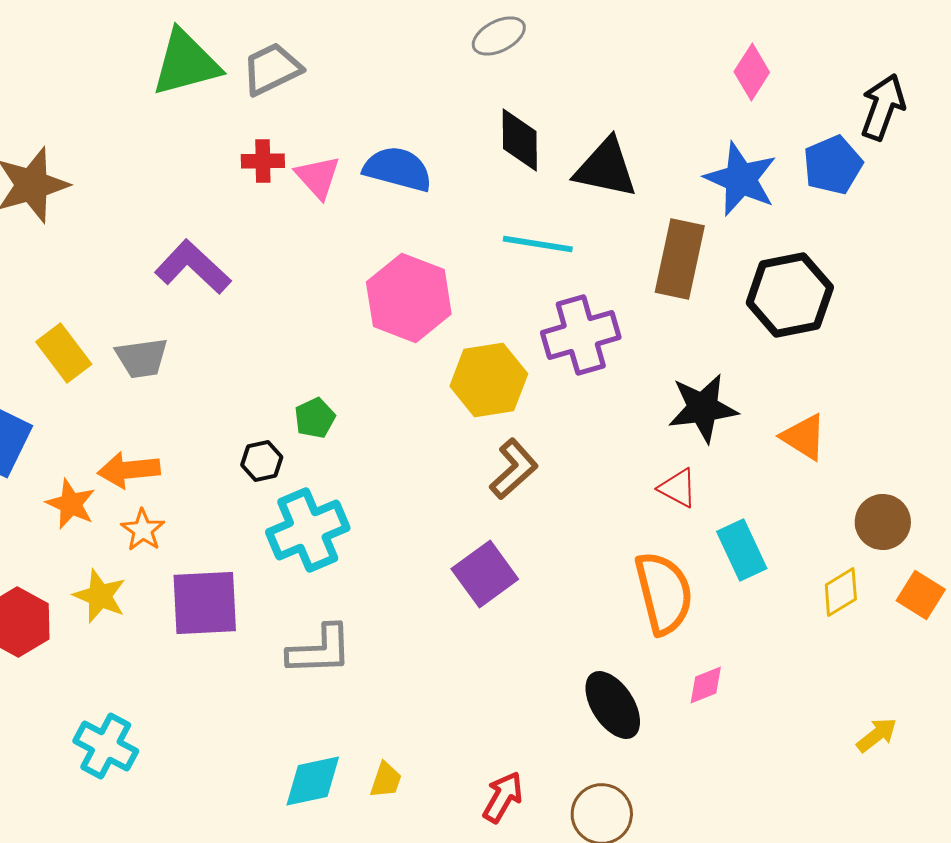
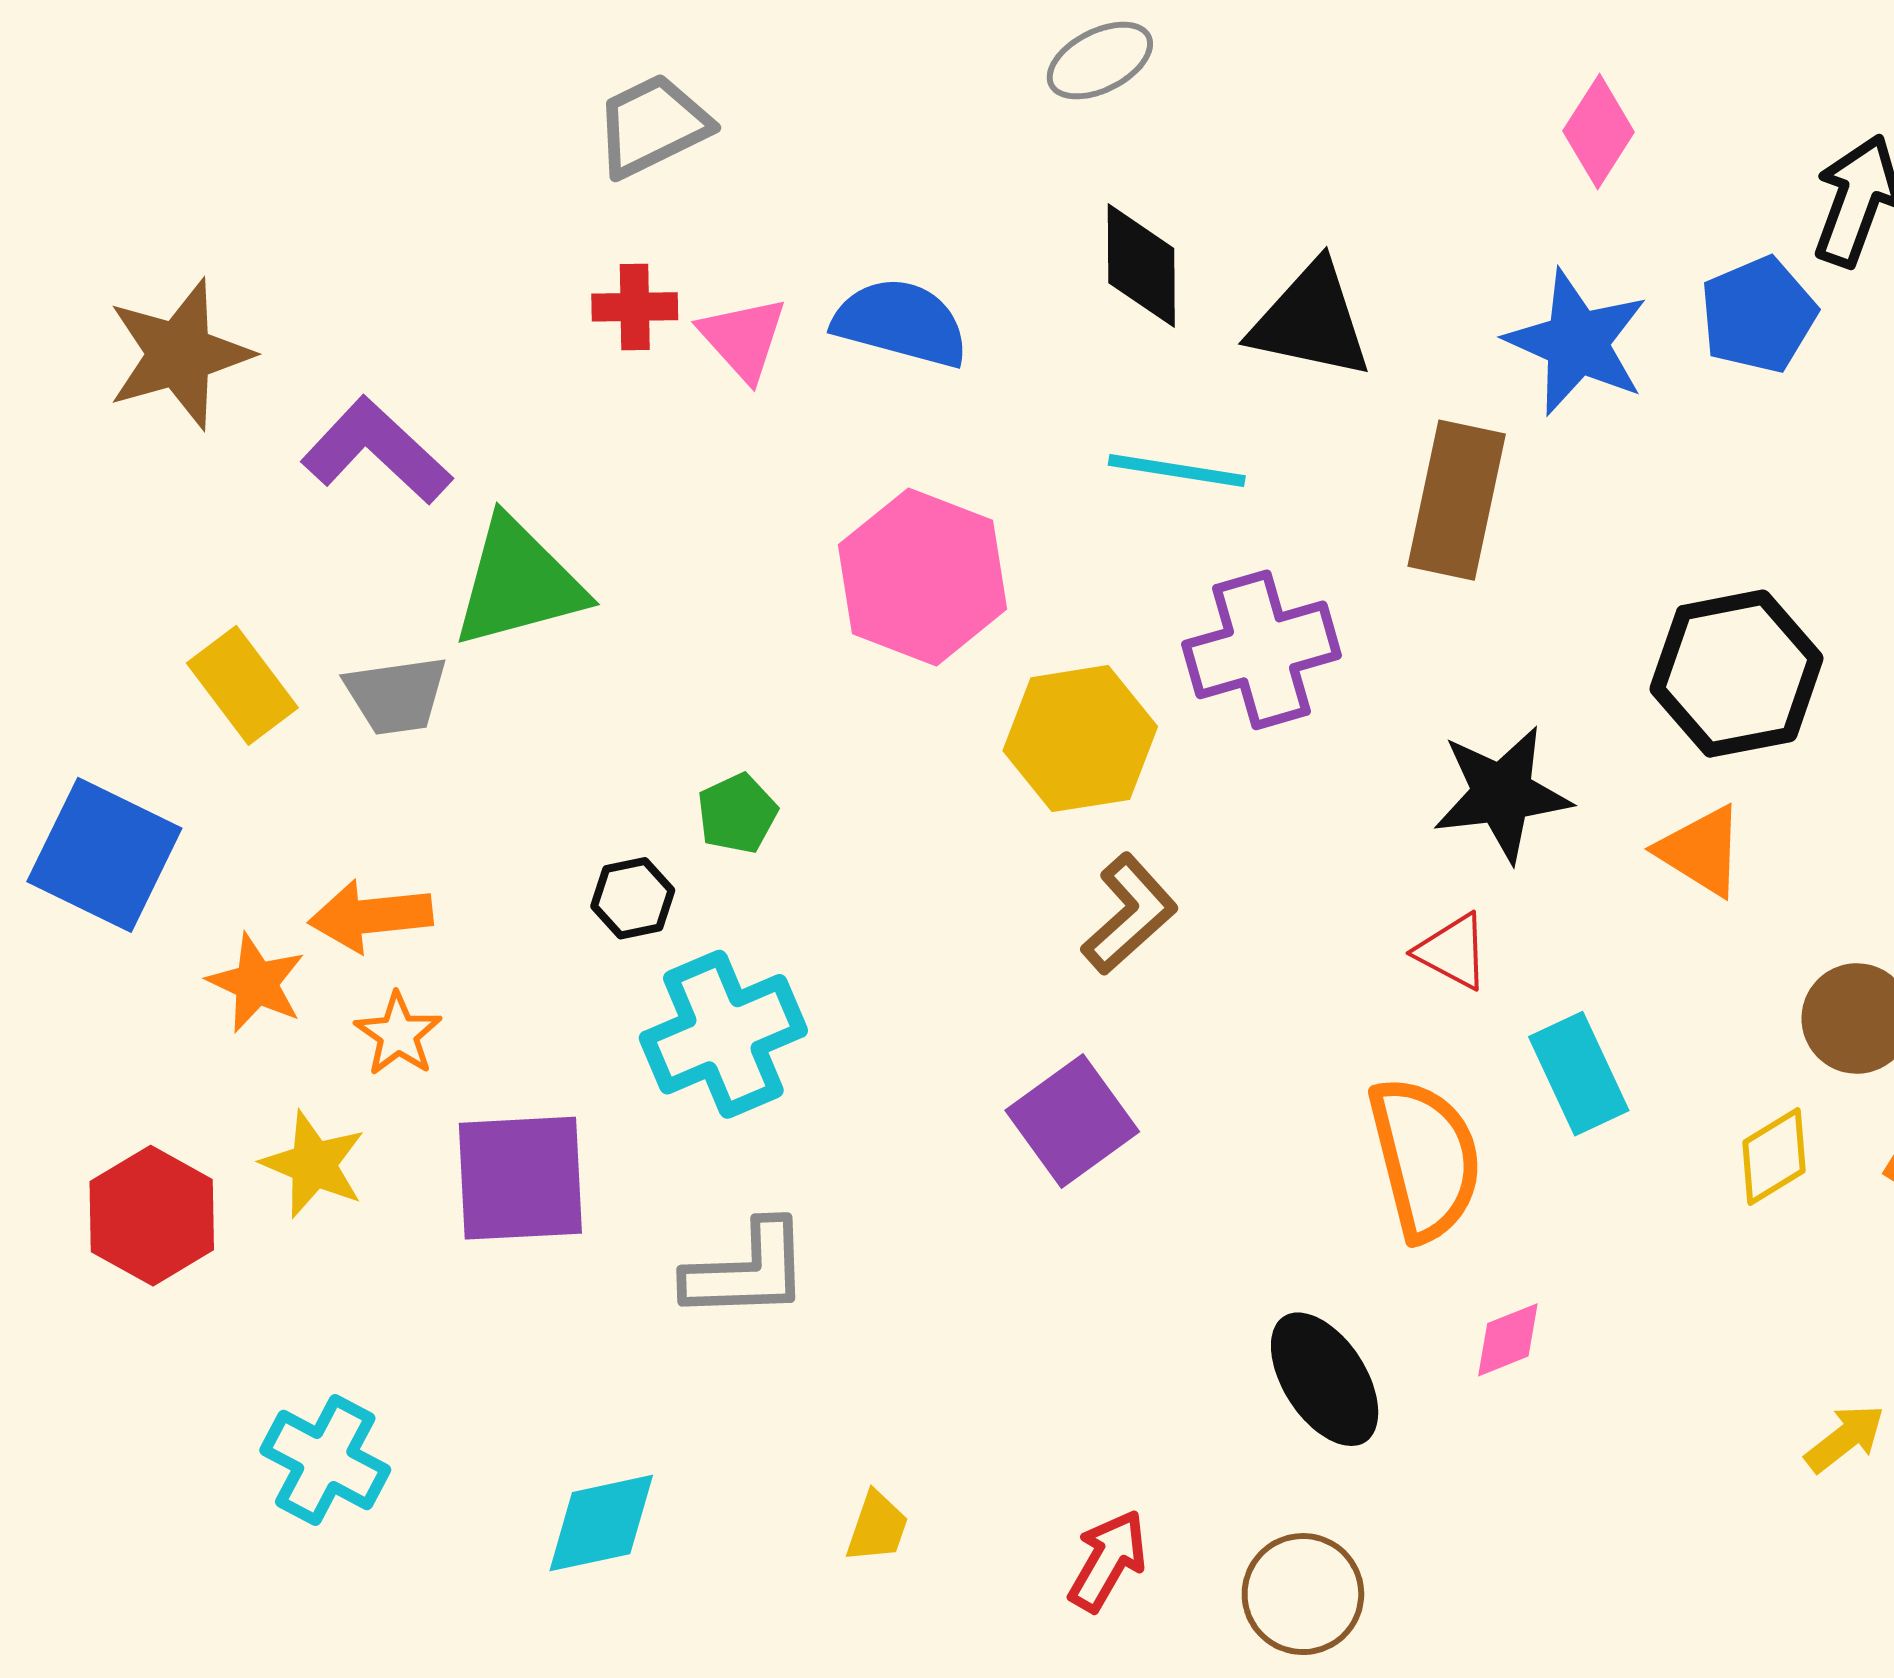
green triangle: (186, 63) -> (518, 583), moved
purple L-shape: (193, 267) -> (376, 451), moved
black hexagon: (790, 295) -> (1737, 674), moved
cyan diamond: (313, 781) -> (601, 1523), moved

